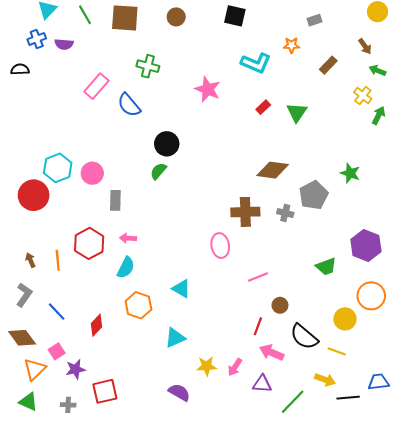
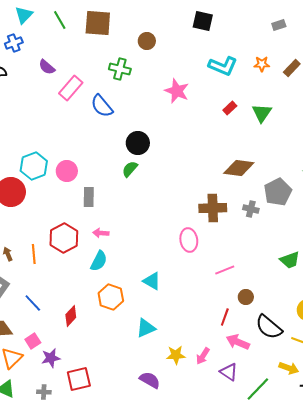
brown circle: (176, 17) -> (147, 41), moved
purple semicircle: (64, 44) -> (47, 67), moved, turned 36
orange star: (292, 45) -> (262, 64), moved
purple triangle: (262, 384) -> (229, 372), turned 30

